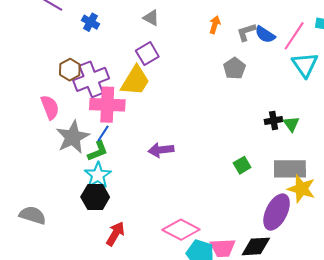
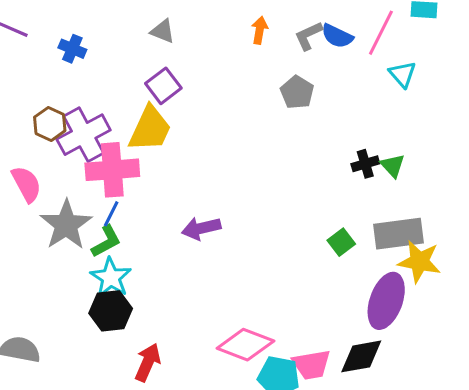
cyan triangle: (305, 65) -> (402, 74), size x0.7
green square: (242, 165) -> (341, 242), moved

